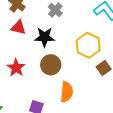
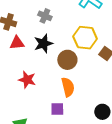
brown circle: (51, 65) -> (67, 60), moved
orange semicircle: (67, 92) -> (68, 87), moved

